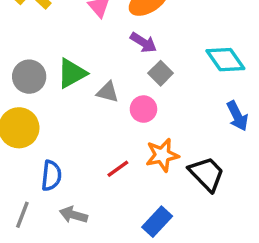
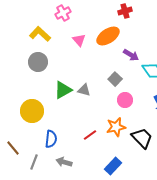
purple arrow: (143, 42) -> (131, 55), moved
green triangle: (72, 73) -> (63, 90), moved
gray circle: (29, 77) -> (38, 62), moved
pink circle: (143, 109) -> (125, 100), moved

